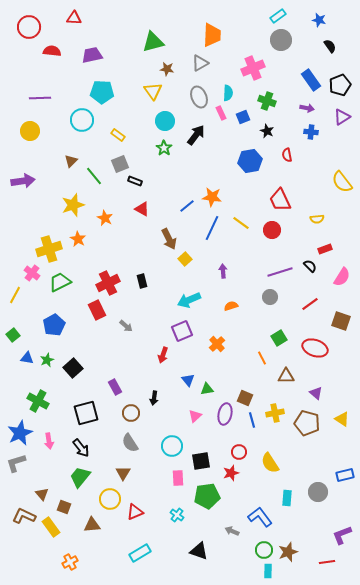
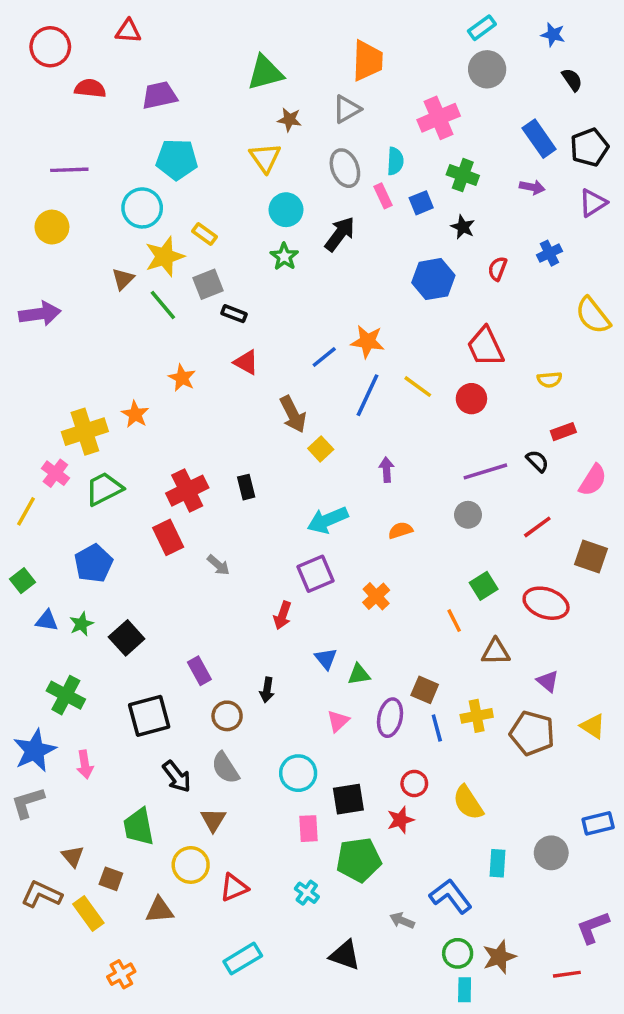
blue cross: (311, 132) -> (549, 253), moved, turned -32
red semicircle: (287, 155) -> (497, 269), turned 32
yellow star: (73, 205) -> (165, 257), moved
black arrow: (81, 448) -> (177, 777), moved
green trapezoid: (80, 477) -> (139, 827), turned -50

